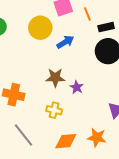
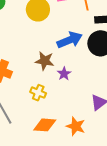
blue arrow: (65, 42) -> (70, 40), moved, size x1.4

